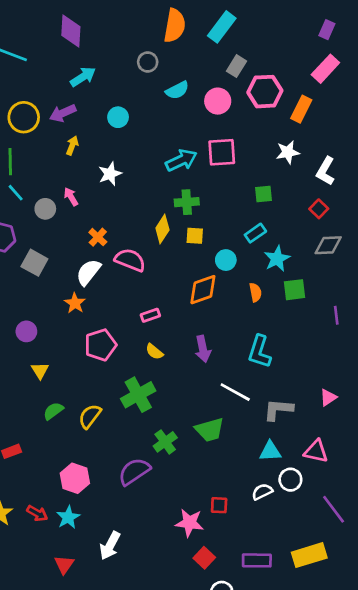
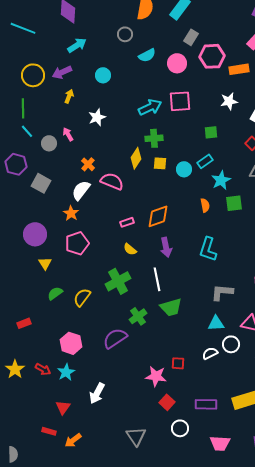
orange rectangle: (301, 109) -> (239, 69), turned 54
cyan circle: (226, 260) -> (184, 169), moved
orange diamond: (203, 290) -> (158, 216), moved
purple circle: (26, 331) -> (35, 234), size x1.5
pink pentagon: (100, 345) -> (77, 243), moved
white line: (235, 392) -> (157, 279), moved, turned 50

